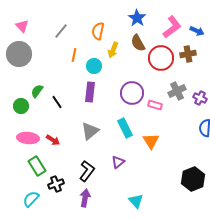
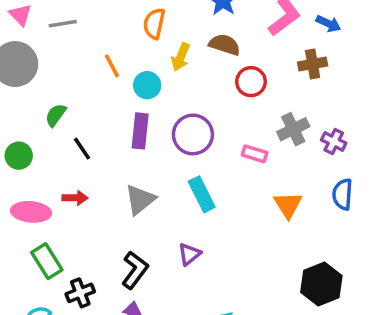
gray line: (61, 31) -> (63, 24), moved, turned 42
brown semicircle: (138, 43) -> (225, 45), turned 138
orange line: (74, 55) -> (112, 66), turned -40
red circle: (161, 58) -> (251, 82), moved, size x0.7
green semicircle: (37, 91) -> (56, 115), moved
purple circle: (132, 93) -> (193, 134), moved
red arrow: (53, 140) -> (75, 198), moved, turned -32
orange triangle: (151, 141) -> (288, 205), moved

